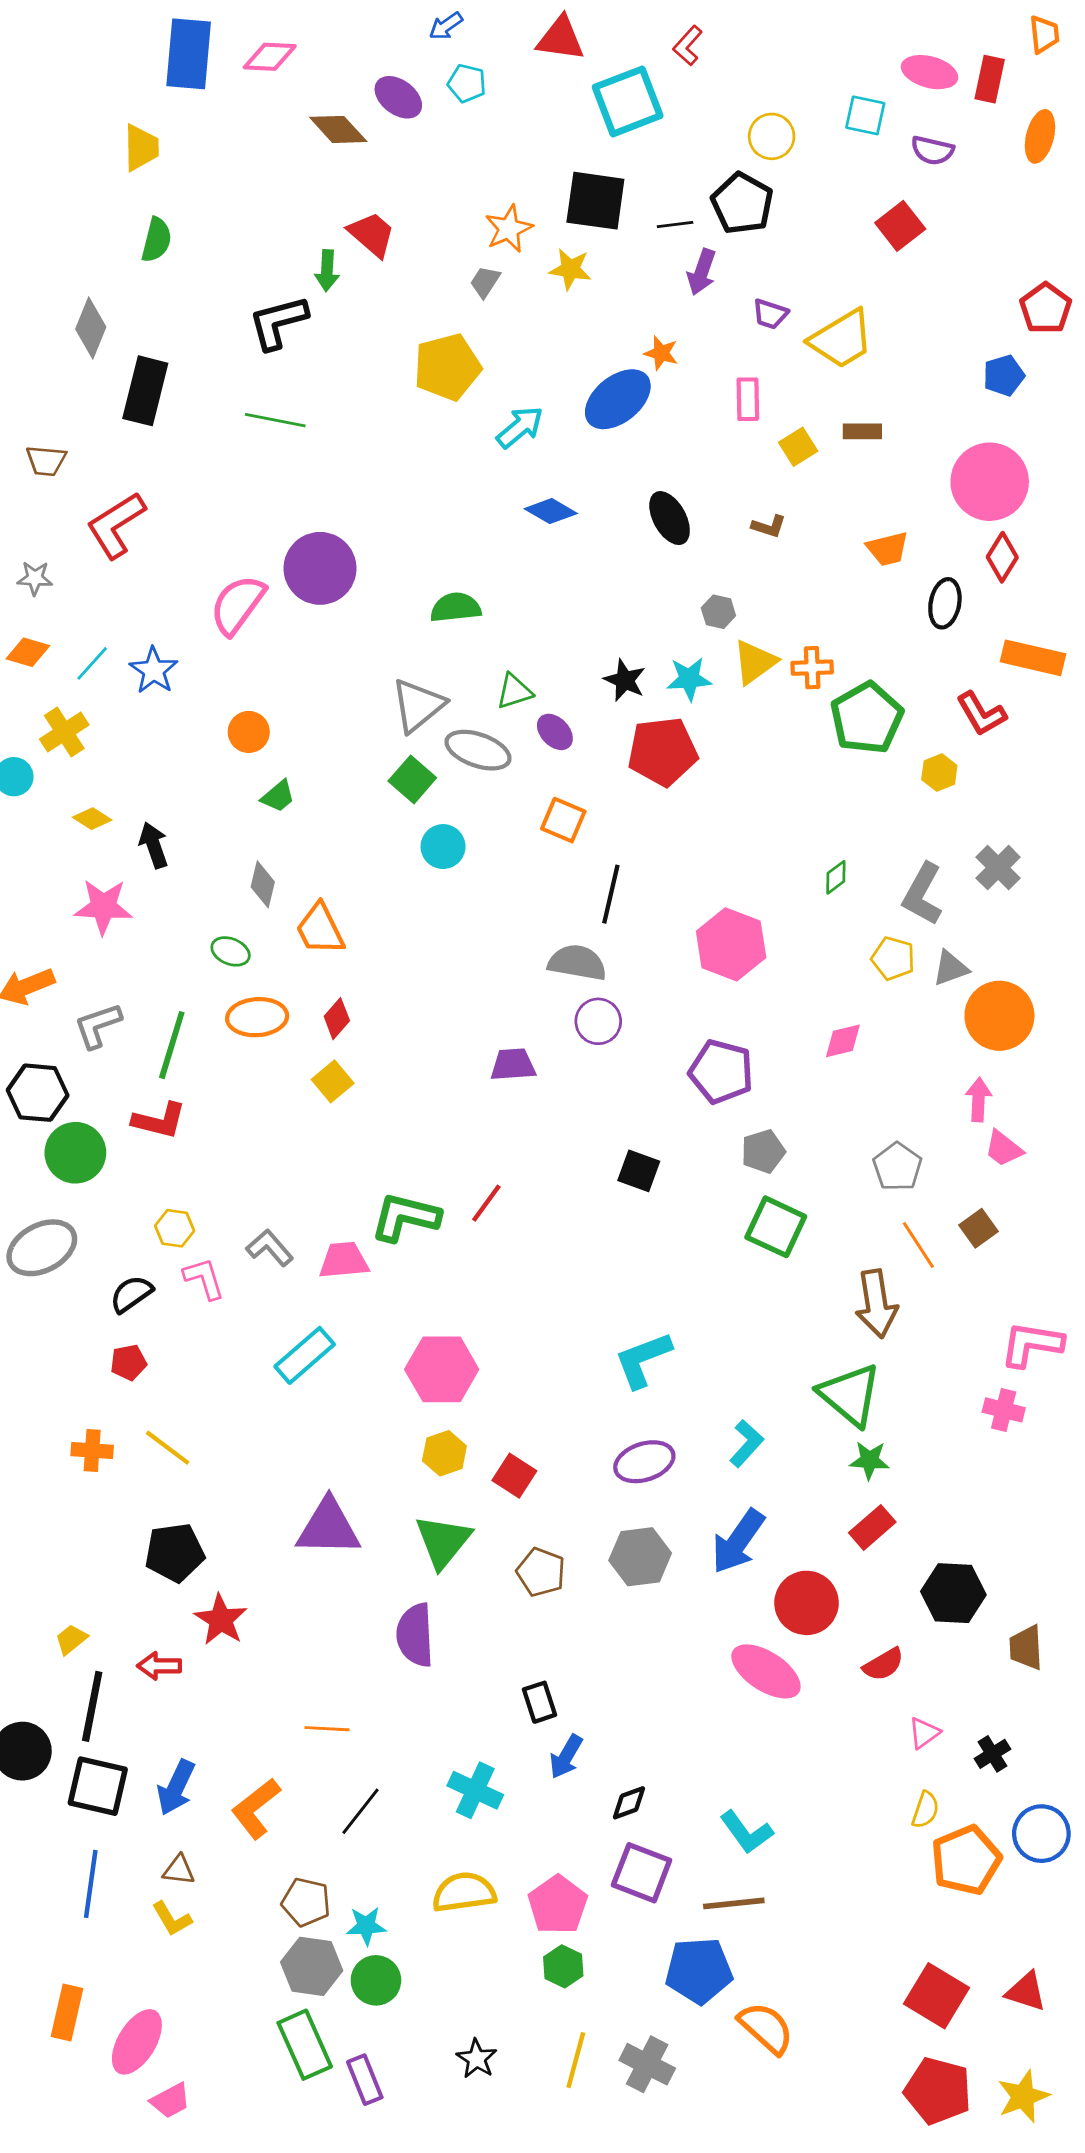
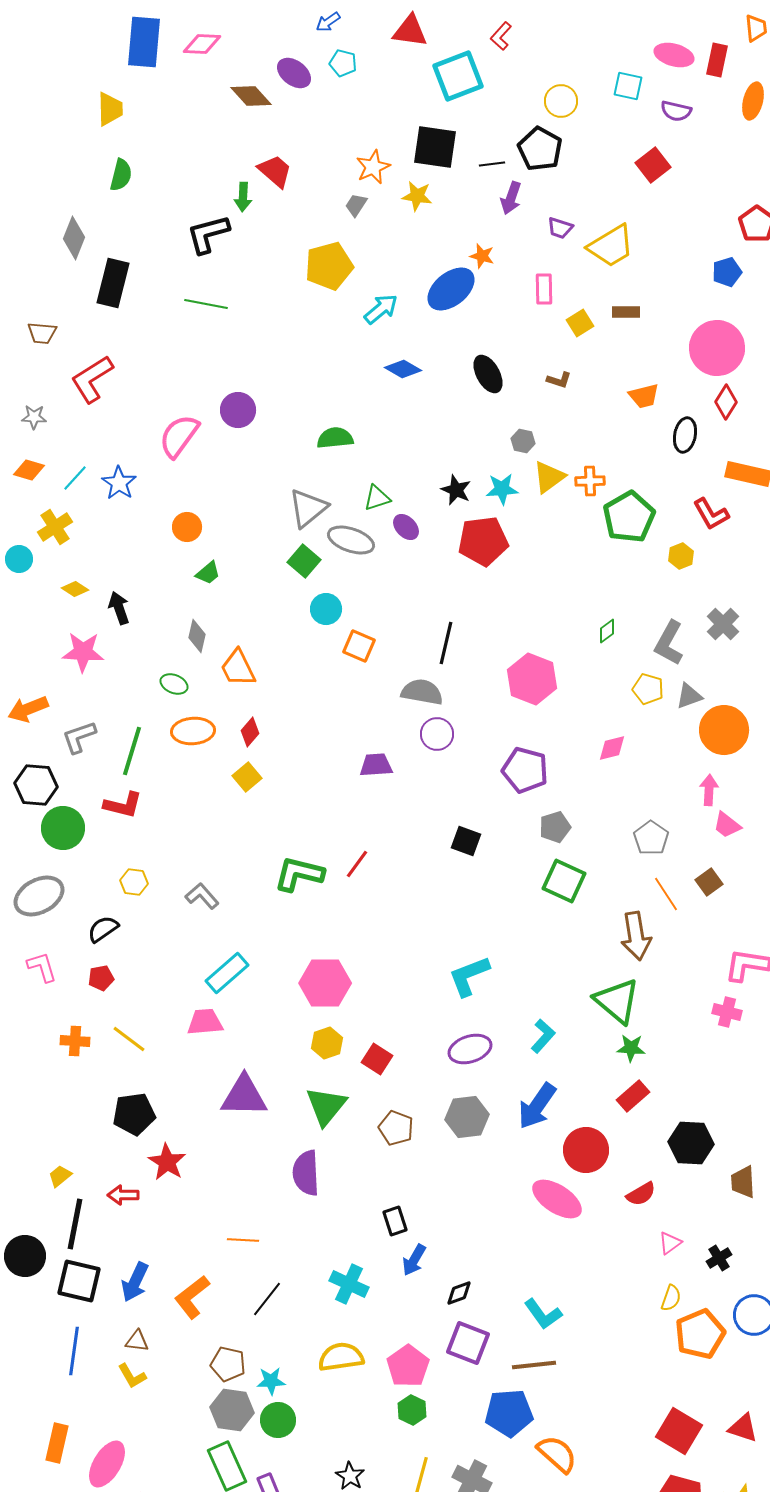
purple circle: (320, 568) -> (238, 410), size x0.7
orange square: (563, 820) -> (359, 646), moved
pink trapezoid: (344, 1260) -> (205, 1022), moved
pink L-shape: (204, 1279) -> (42, 967), moved

